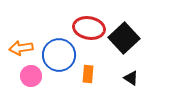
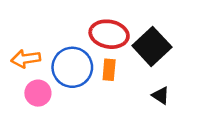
orange rectangle: (88, 74) -> (109, 70), moved

